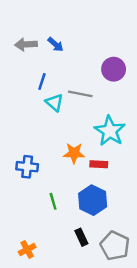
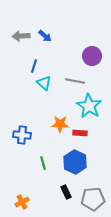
gray line: (80, 94) -> (75, 81), moved
gray pentagon: (115, 246) -> (93, 199), turned -30

